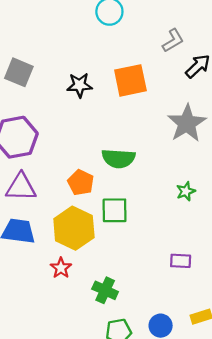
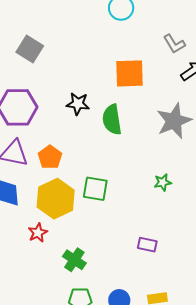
gray L-shape: (173, 41) -> (174, 44), turned 80
black star: (79, 85) -> (78, 104), moved
green semicircle: (119, 158) -> (112, 120), moved, turned 68
orange pentagon: (81, 182) -> (50, 157), moved

